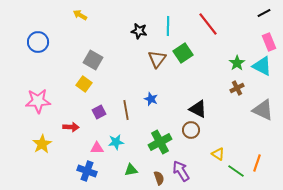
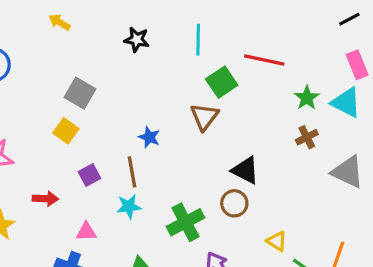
red line: (208, 24) -> (264, 60), moved, turned -40
black star: (139, 31) -> (137, 40), moved
brown triangle: (157, 59) -> (204, 117), moved
blue star: (151, 99) -> (149, 137), moved
cyan star: (116, 142) -> (129, 206), moved

